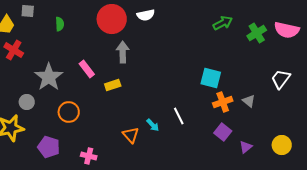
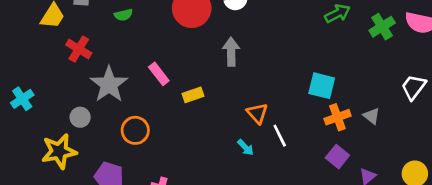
green semicircle: (60, 24) -> (123, 15), turned 80
red cross: (14, 50) -> (79, 49), moved
gray arrow: (123, 52) -> (231, 52), moved
orange triangle: (131, 135) -> (257, 113), moved

